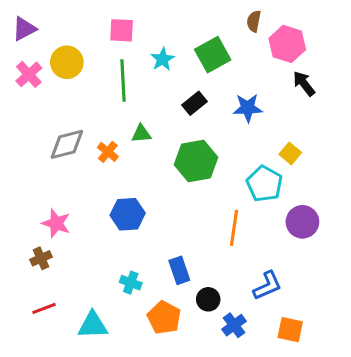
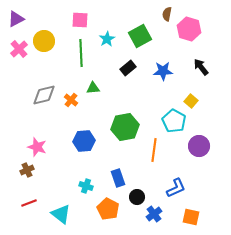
black arrow: (304, 84) -> (201, 67), moved
green hexagon: (196, 161) -> (125, 127), moved
cyan triangle: (93, 325) -> (61, 214), turned 40

